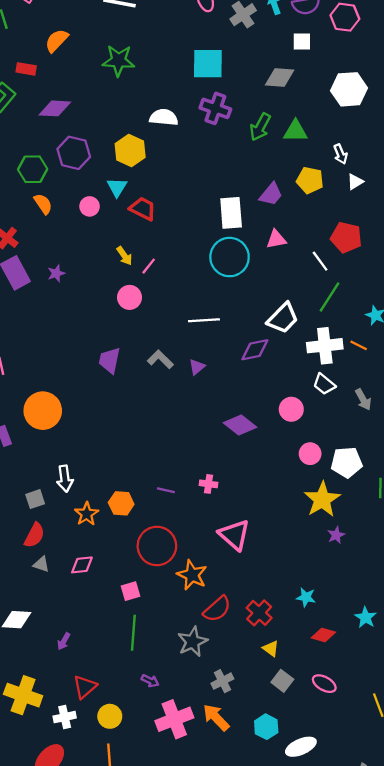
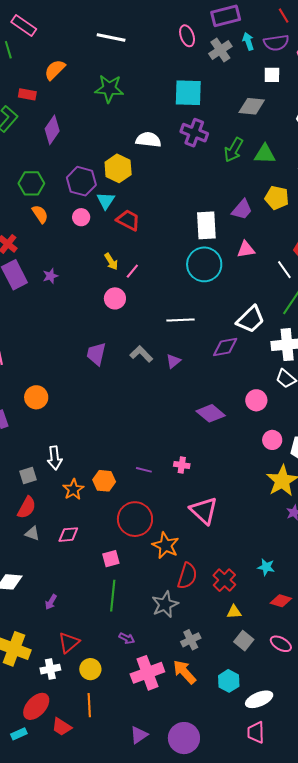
purple diamond: (55, 108) -> (52, 130), turned -60
purple hexagon: (74, 153) -> (81, 181), moved
orange circle: (43, 411) -> (36, 397), size x0.7
red semicircle: (217, 609) -> (187, 576), turned -32
yellow triangle: (271, 649) -> (234, 612), turned -42

